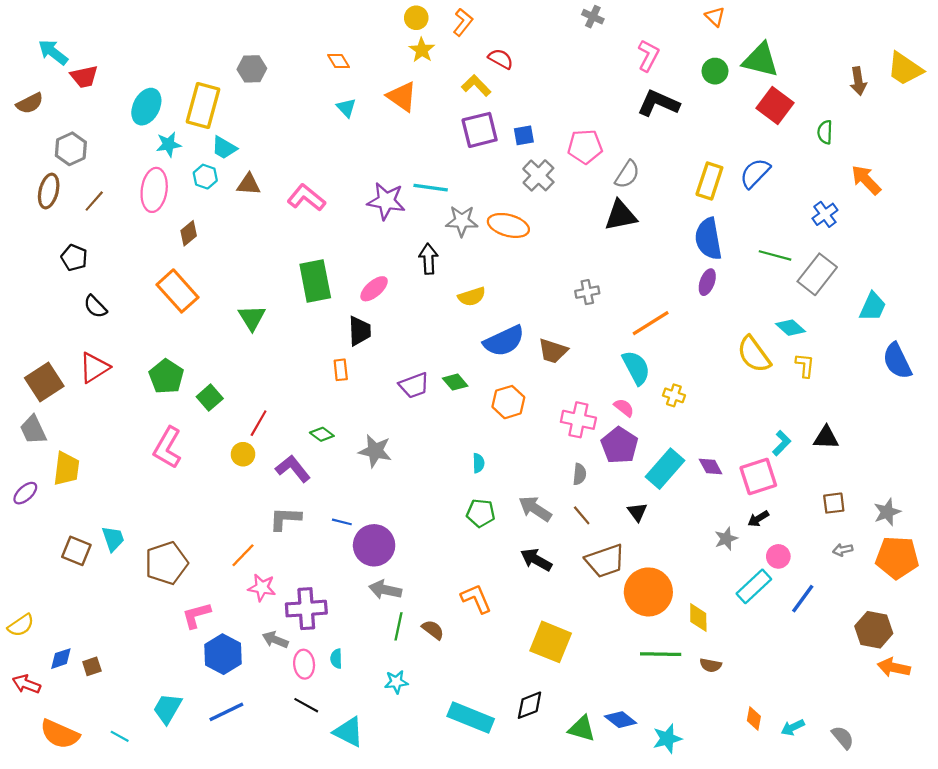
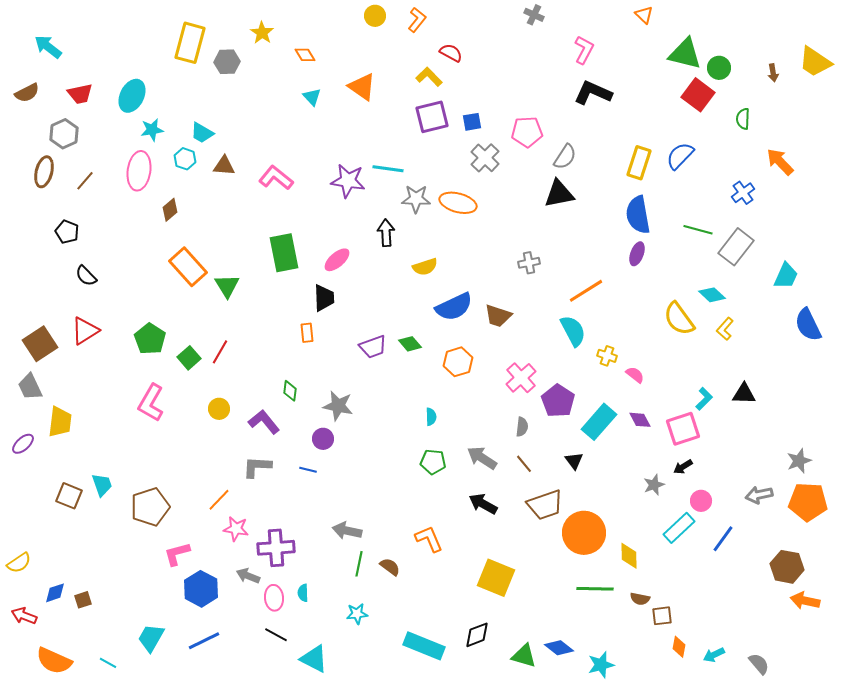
yellow star: (422, 50) -> (262, 33), moved
green circle: (715, 71) -> (719, 68), moved
red trapezoid: (84, 77) -> (80, 94), moved
brown arrow: (858, 81) -> (773, 73), size x0.7
yellow rectangle: (203, 106) -> (190, 43), moved
orange rectangle: (177, 291) -> (188, 267), moved
yellow L-shape: (805, 365) -> (725, 329), turned -145
pink semicircle: (624, 408) -> (635, 375), moved
pink cross: (578, 420) -> (521, 378), turned 36
red line: (259, 423) -> (220, 352), moved
green diamond: (322, 434) -> (290, 391), turned 60
brown square: (834, 503) -> (662, 616), moved
purple circle: (374, 545) -> (323, 439), moved, size x0.6
gray arrow: (843, 550) -> (759, 495), size x1.5

